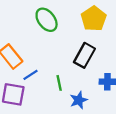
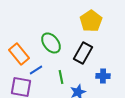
green ellipse: (47, 20) -> (51, 43), moved

